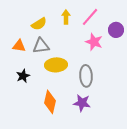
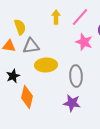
yellow semicircle: (39, 24) -> (20, 27), moved, turned -77
orange diamond: (50, 102) -> (27, 97), moved

